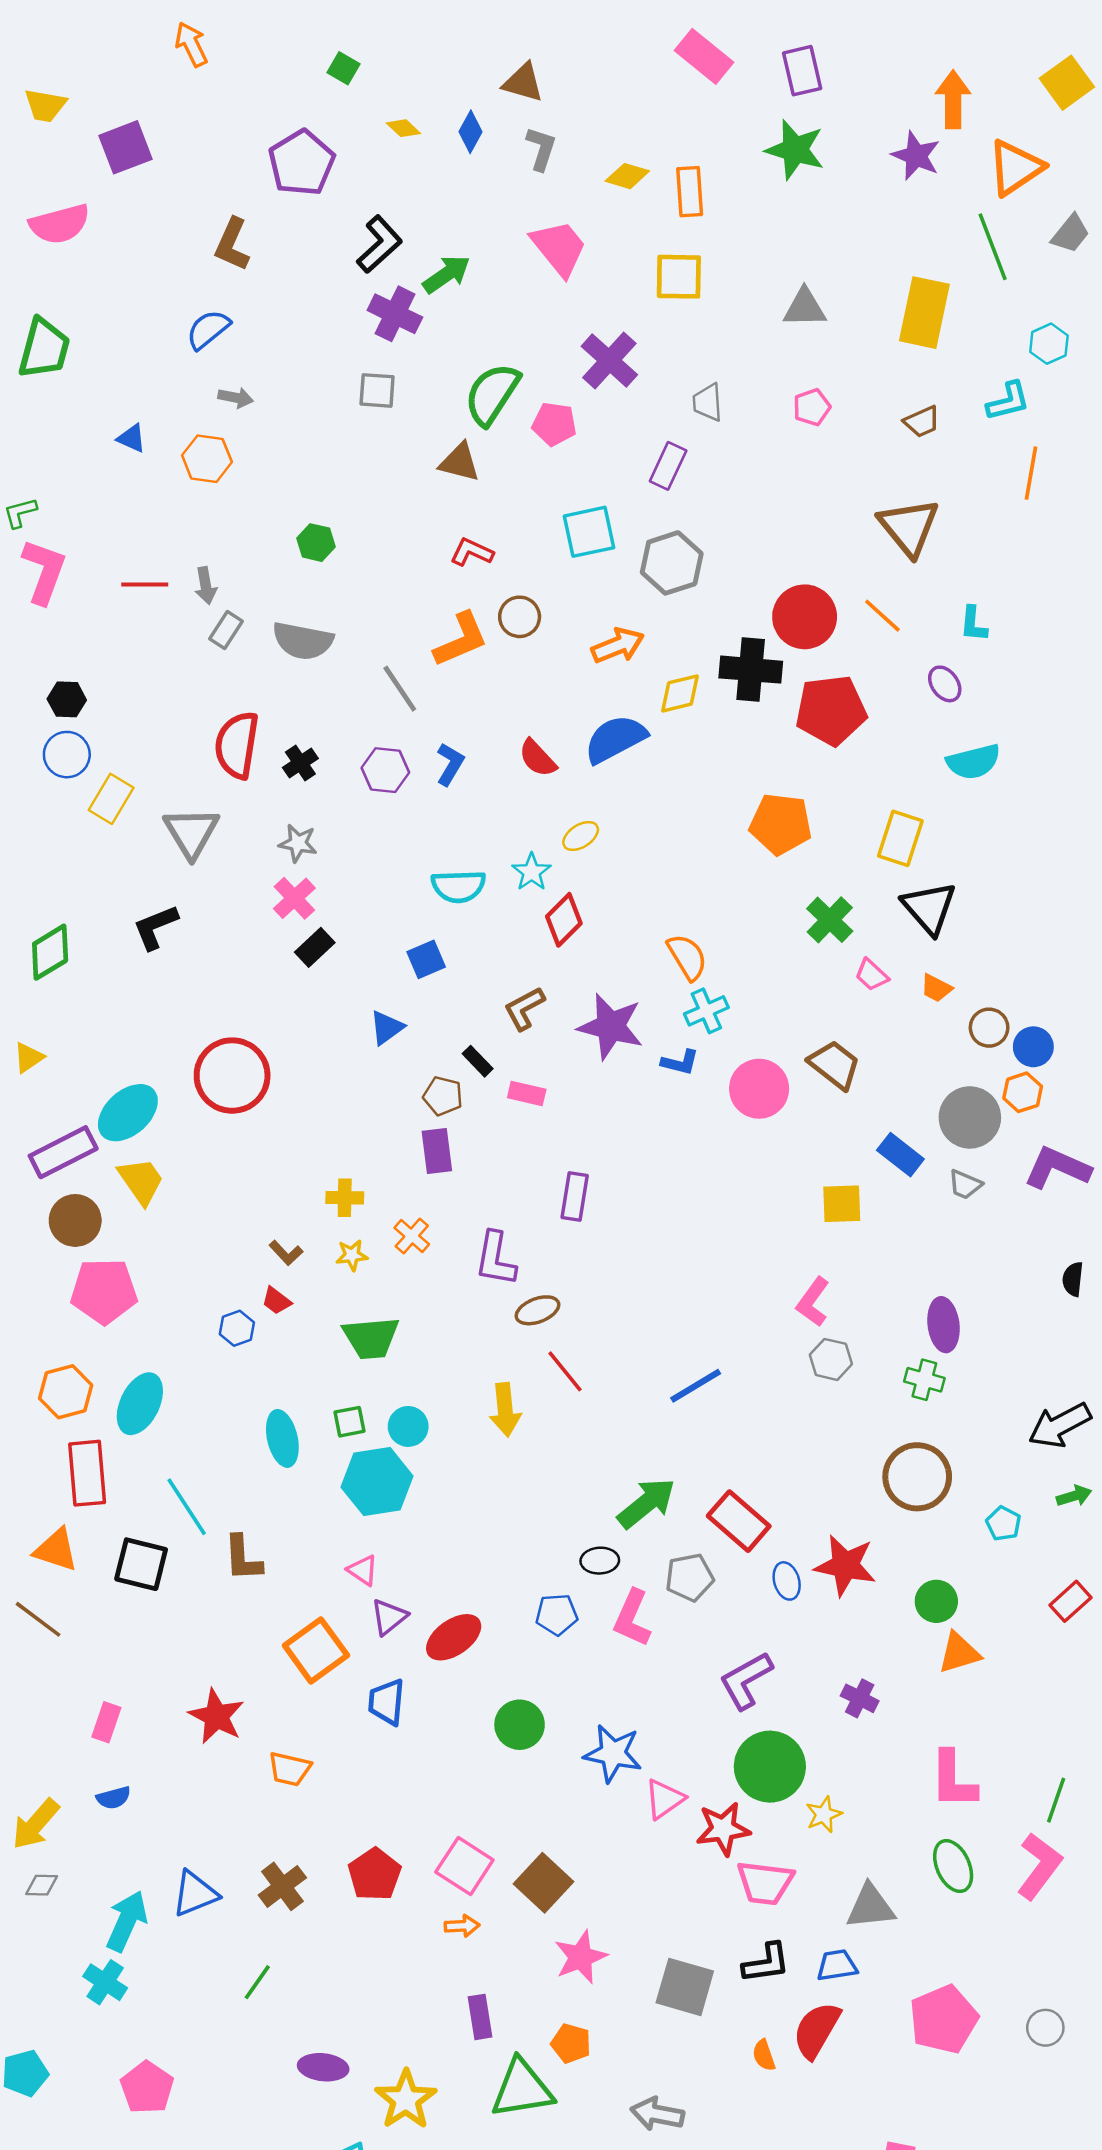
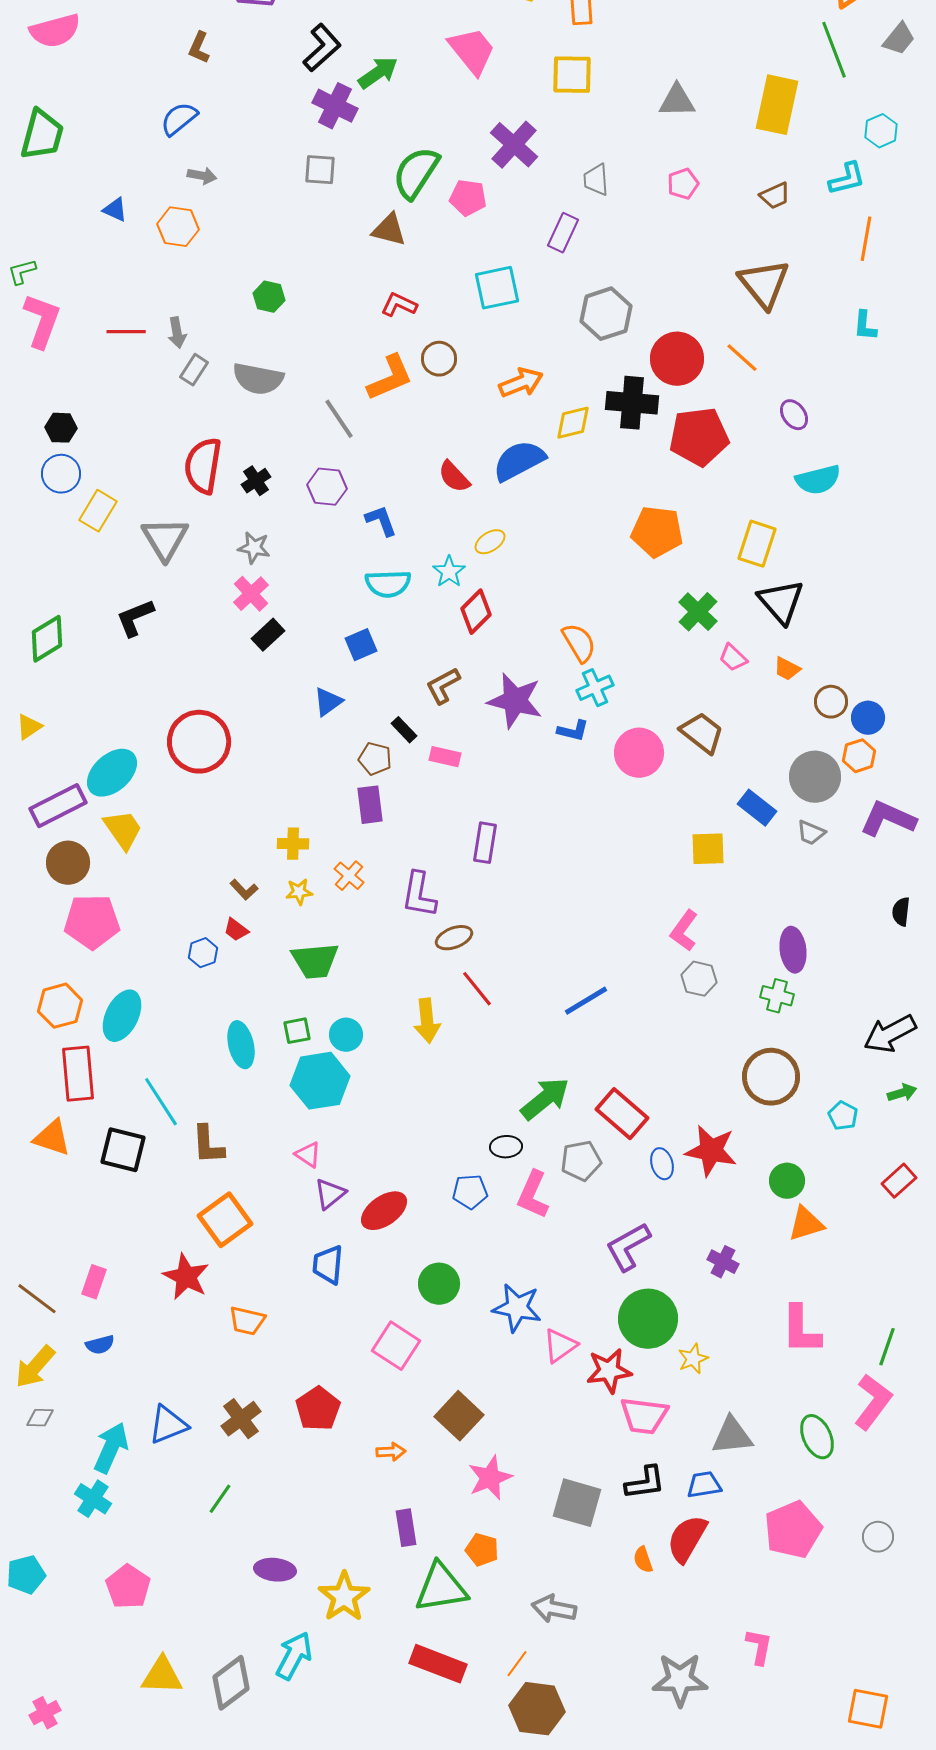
brown L-shape: (232, 244) -> (199, 48), size x0.7
gray hexagon: (672, 563) -> (606, 314), moved
cyan L-shape: (973, 624) -> (865, 326), moved
blue L-shape: (450, 764) -> (381, 521), moved, turned -51
brown line: (38, 1619) -> (37, 1299), moved
orange square: (316, 1650) -> (225, 1220), moved
pink square: (464, 1866) -> (396, 1346), moved
green ellipse: (953, 1866) -> (817, 1437), moved

